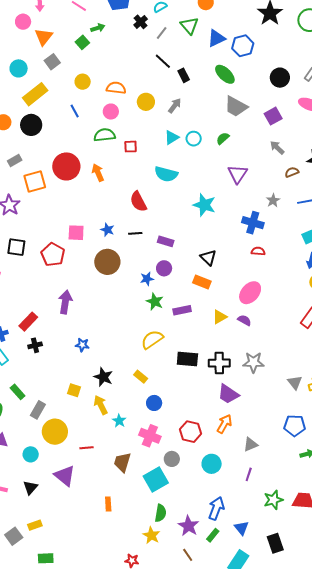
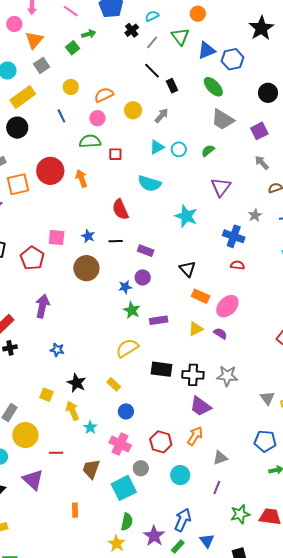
orange semicircle: (116, 88) -> (104, 95), turned -36
orange rectangle: (202, 282) -> (201, 296), moved

